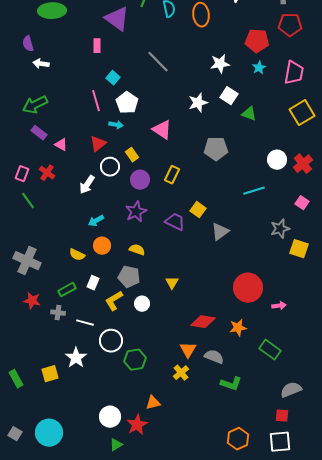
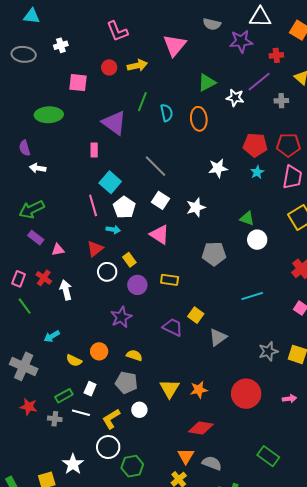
red pentagon: (290, 25) -> (288, 145), moved
cyan square: (113, 78) -> (110, 182), size x1.5
white square: (229, 96) -> (161, 200), moved
pink triangle: (61, 145) -> (58, 250), turned -40
white circle: (277, 160) -> (257, 240), moved
yellow rectangle: (172, 175) -> (170, 280), turned 72
white arrow: (87, 185) -> (66, 290), moved, turned 132
purple star: (136, 212) -> (121, 317), moved
cyan arrow: (96, 221) -> (52, 336), moved
gray star: (280, 229) -> (268, 351), moved
yellow triangle: (172, 283) -> (170, 389), size x1.5
yellow L-shape: (114, 301) -> (111, 419), moved
pink arrow: (279, 306) -> (289, 399), moved
white line: (85, 323) -> (81, 413), moved
orange star: (238, 328) -> (199, 390), moved

